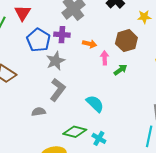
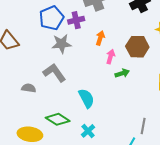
purple cross: (62, 35) -> (76, 20), turned -35
orange arrow: (90, 44) -> (100, 38), turned -104
gray L-shape: (58, 90) -> (54, 73), turned -90
cyan cross: (99, 138) -> (88, 131), moved

